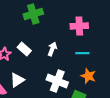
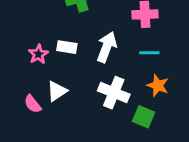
white rectangle: (24, 49) -> (67, 47), turned -32
white arrow: (52, 49) -> (107, 47), size x1.5

